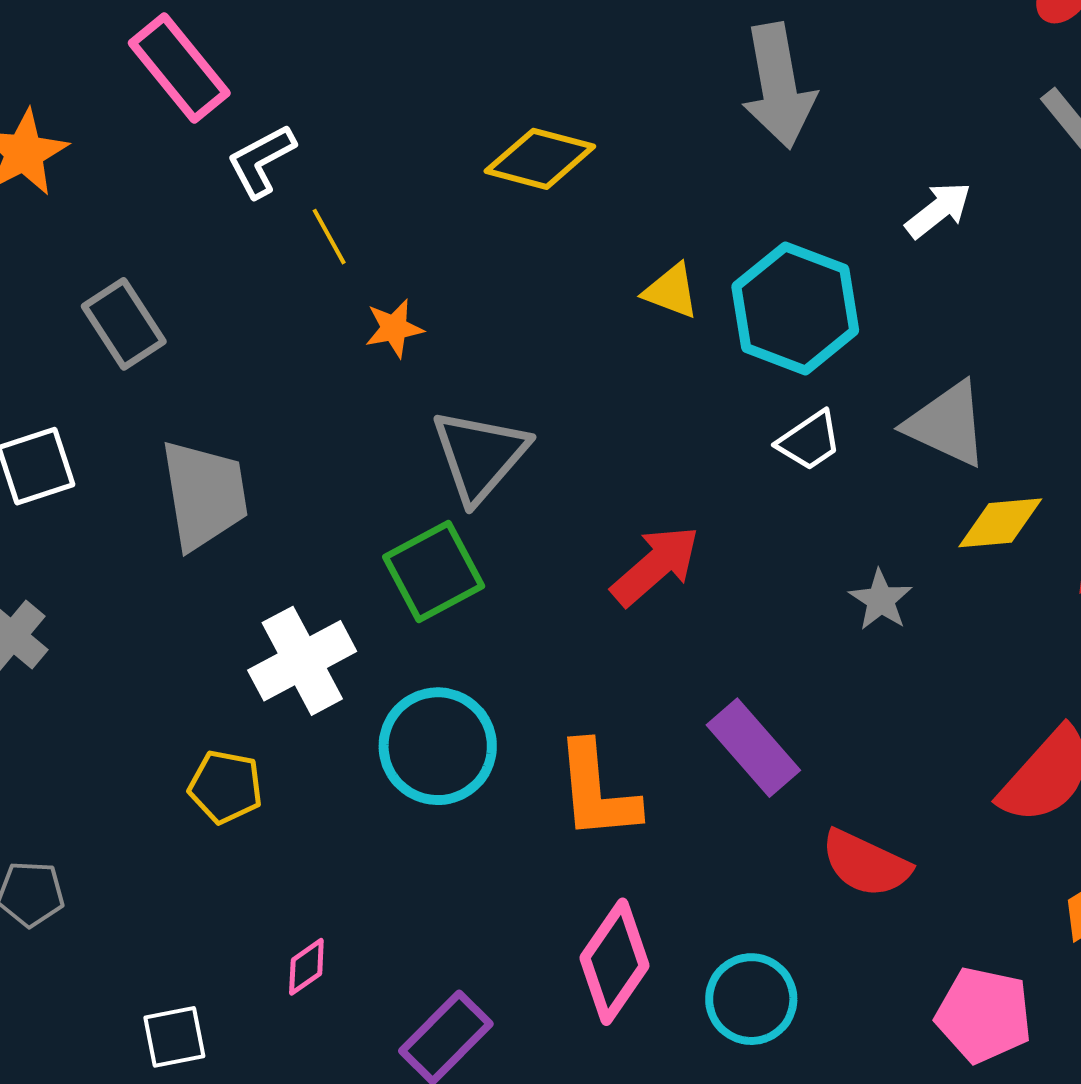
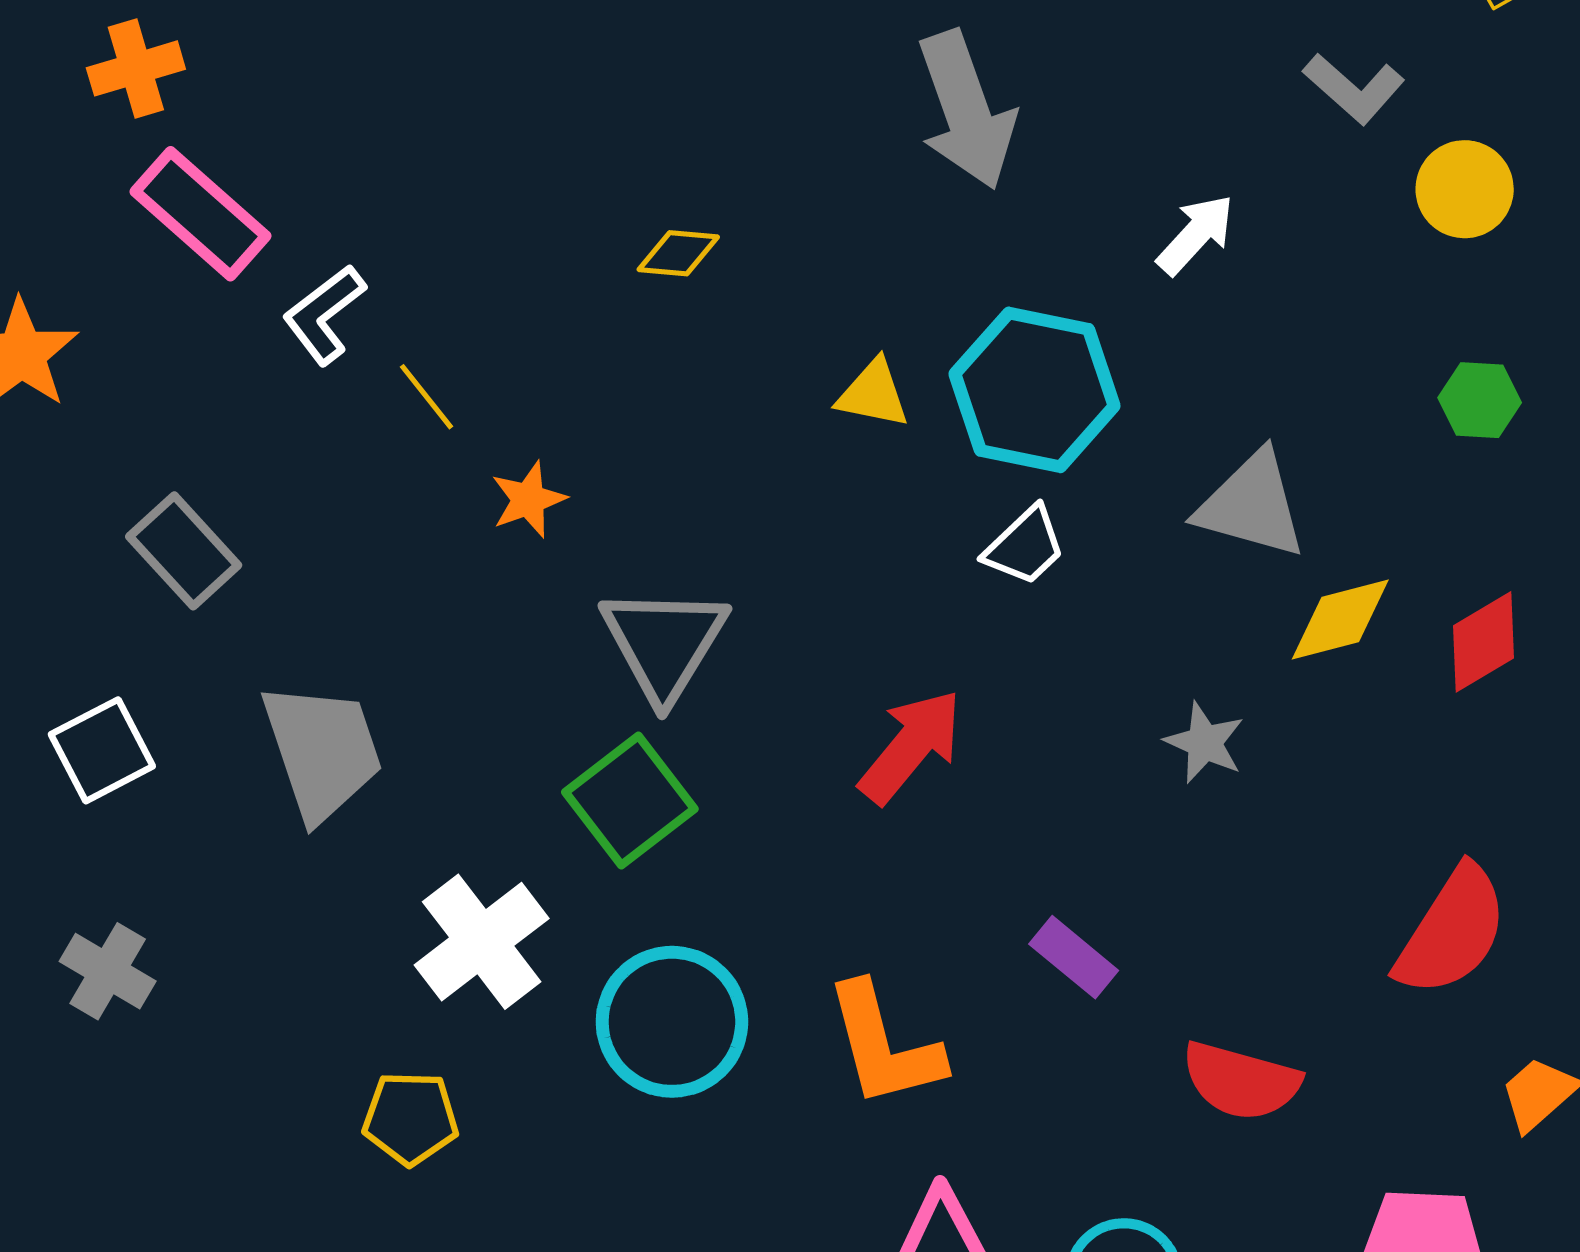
yellow diamond: (540, 159) -> (678, 253), size x0.6
white trapezoid: (809, 441) -> (1025, 546), moved
purple rectangle: (753, 748) -> (1074, 957), size x0.7

